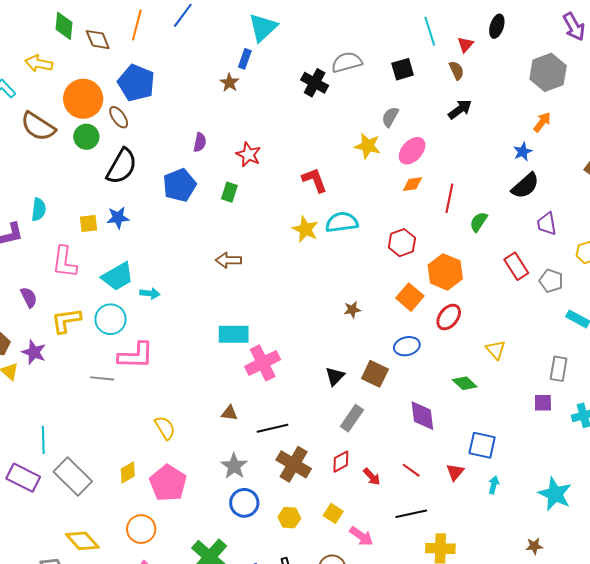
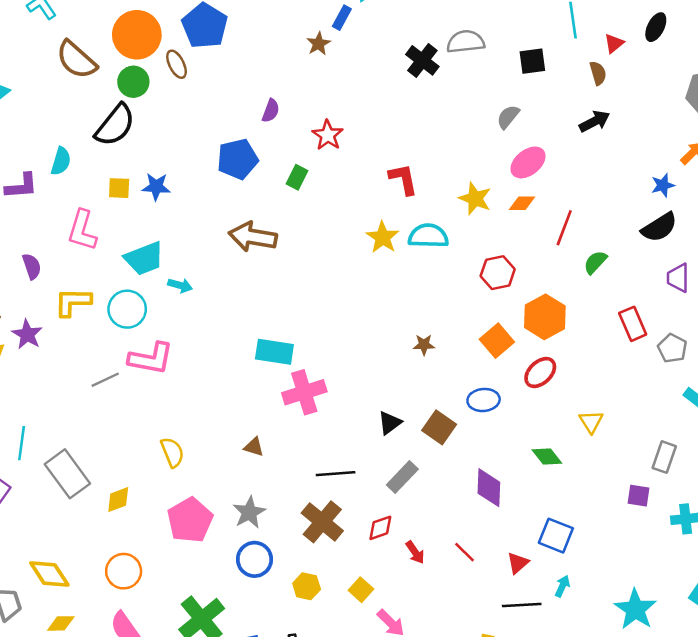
yellow star: (368, 146) -> (475, 199), moved
black semicircle: (122, 166) -> (115, 125), moved
brown arrow: (228, 260) -> (253, 237), moved, size x1.5
gray line: (102, 378) -> (105, 380), turned -40
black line: (272, 428) -> (336, 474), moved
gray rectangle: (73, 477) -> (67, 474), moved
pink pentagon: (168, 483) -> (190, 520), moved
black line: (411, 514) -> (522, 605), moved

